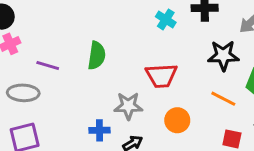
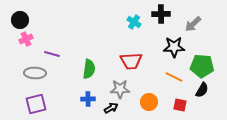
green semicircle: (97, 55) -> (89, 69), moved
gray star: (128, 106) -> (120, 89), moved
orange circle: (177, 120) -> (149, 102), moved

